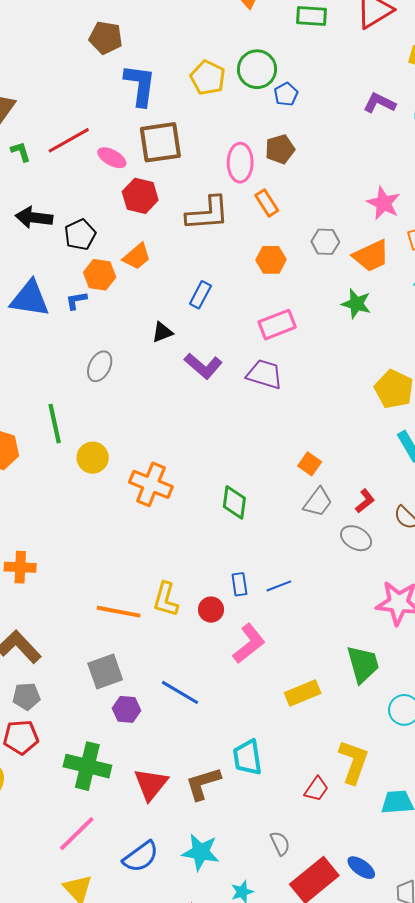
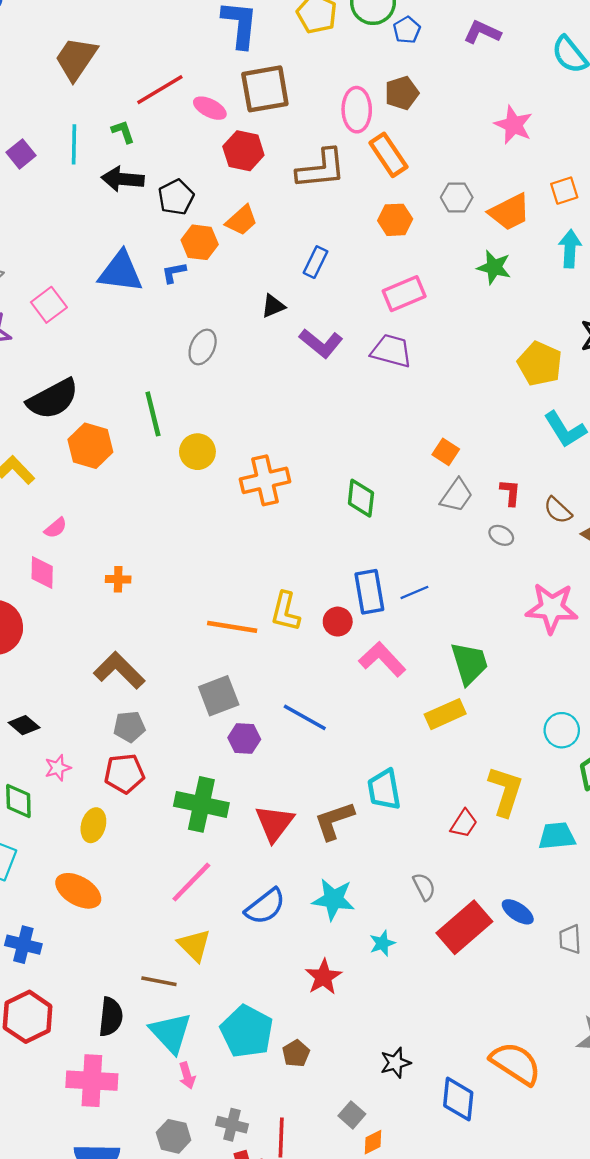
purple L-shape: (379, 103) -> (482, 32), moved
green L-shape: (21, 152) -> (123, 132), moved
orange rectangle: (267, 203) -> (388, 155), size x1.4
pink star: (383, 203) -> (514, 125), moved
orange cross: (151, 484) -> (265, 480), turned -33
red L-shape: (365, 501) -> (510, 493), turned -45
gray ellipse: (356, 538) -> (501, 535), size x0.7
orange cross: (20, 567) -> (118, 579), size x0.7
blue rectangle: (239, 584) -> (369, 592), size x1.6
pink L-shape: (249, 644) -> (382, 659), turned -93
green trapezoid: (363, 664) -> (469, 663), moved

